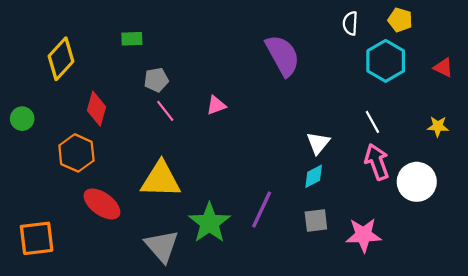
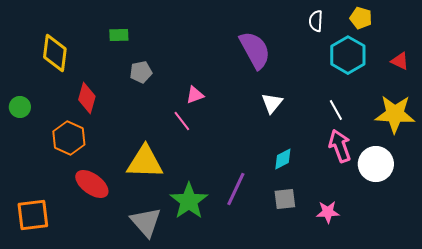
yellow diamond: (61, 59) -> (55, 53), turned -36
pink line: (165, 111) -> (182, 121), moved
yellow star: (438, 126) -> (395, 114), size x2.0
white triangle: (318, 143) -> (272, 103), moved
pink star: (364, 235) -> (328, 212), size x0.7

